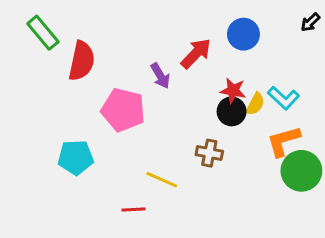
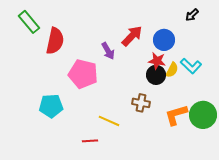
black arrow: (310, 22) -> (192, 15), moved
blue circle: (243, 34) -> (164, 40), moved
orange L-shape: (284, 141) -> (176, 115), moved

